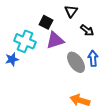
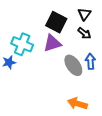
black triangle: (71, 11) -> (84, 14), moved
black square: (46, 22) -> (56, 22), moved, size x1.5

